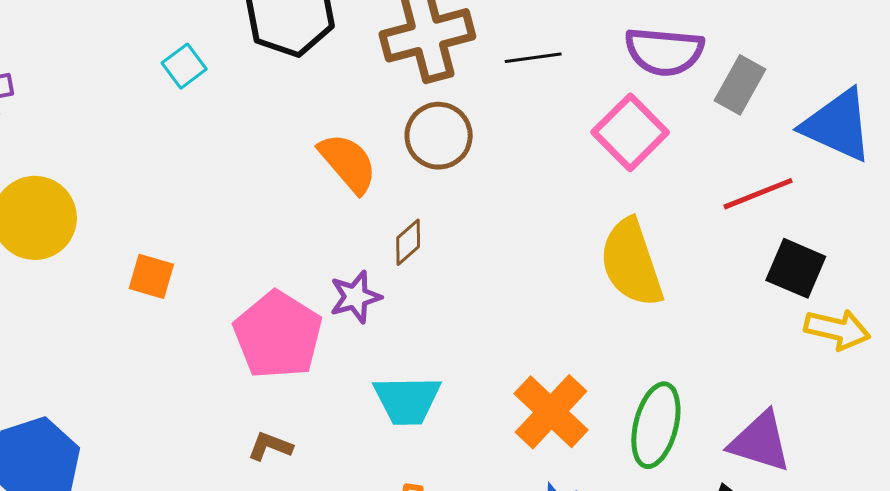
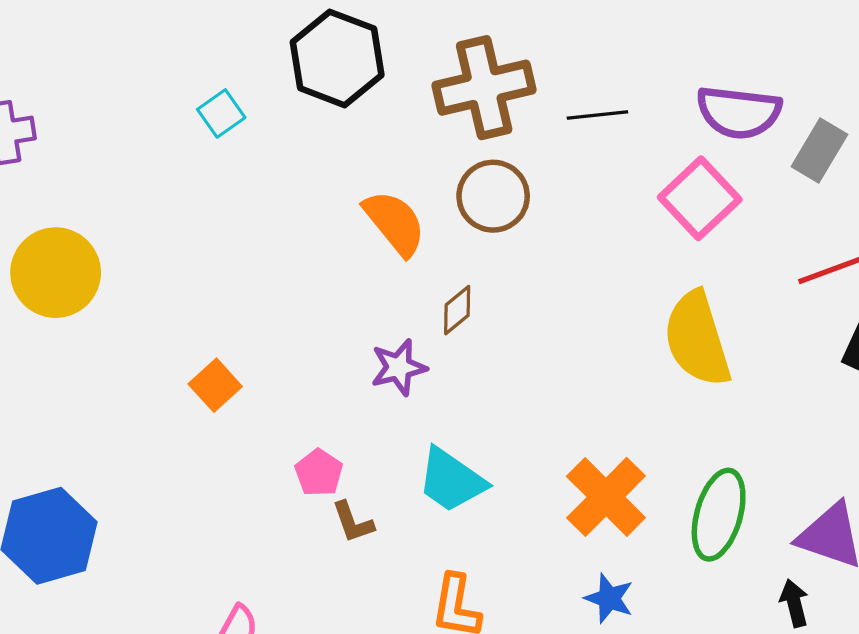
orange square: (151, 276) -> (215, 385), moved, turned 30
pink pentagon: (278, 335) -> (319, 473), moved, size x0.5
cyan trapezoid: (407, 400) -> (451, 480), turned 34
brown L-shape: (270, 446) -> (353, 522), moved, turned -132

